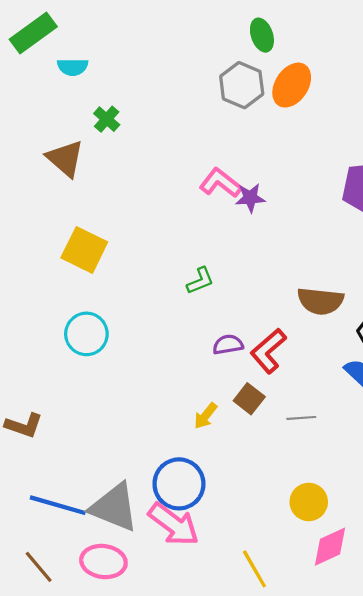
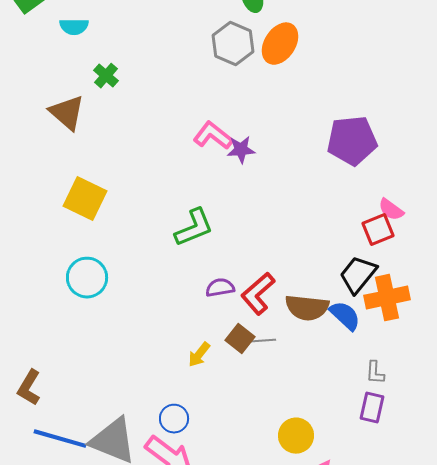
green L-shape: (200, 281) -> (194, 228), size x1.5
brown semicircle: (320, 301) -> (307, 308), moved
gray line: (301, 418) -> (262, 341), moved
brown L-shape: (24, 425) -> (29, 388), moved, turned 102
blue circle: (179, 484) -> (174, 419), size x0.6

